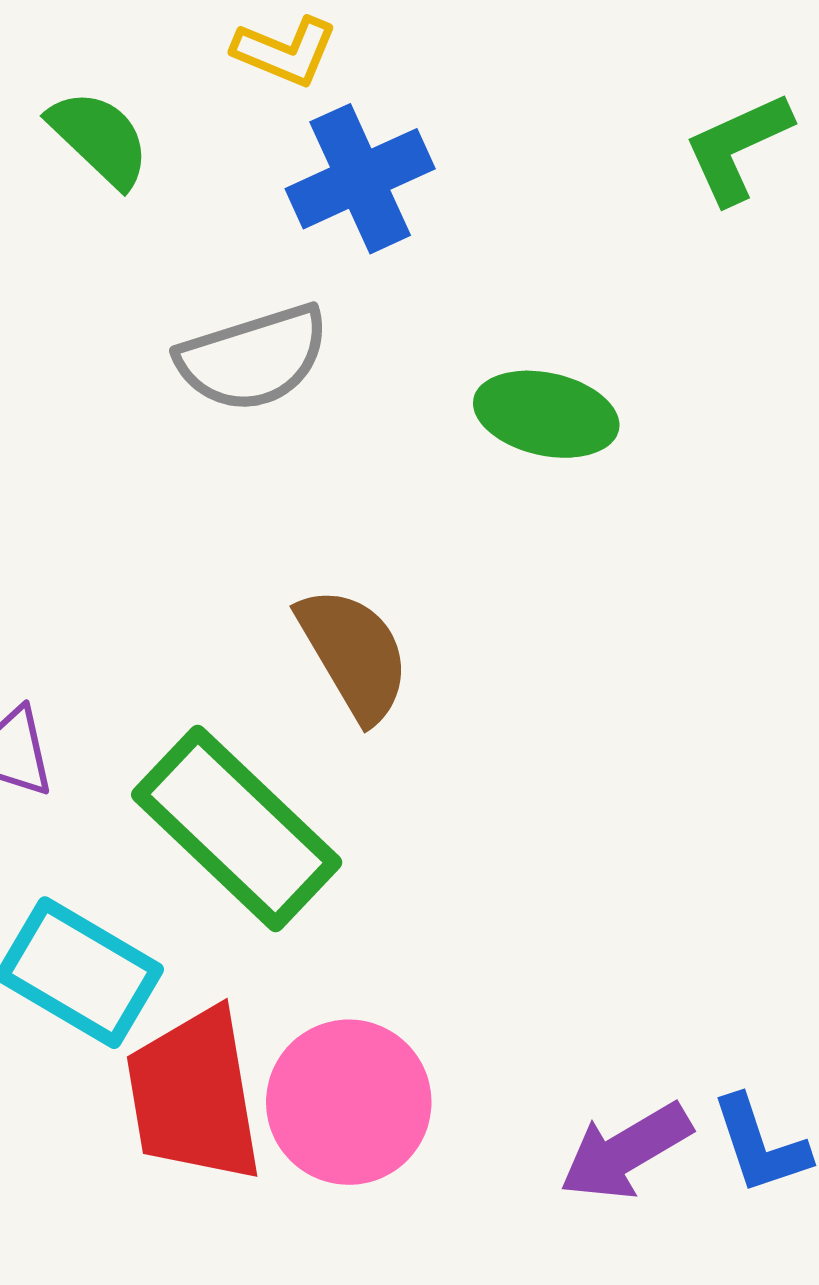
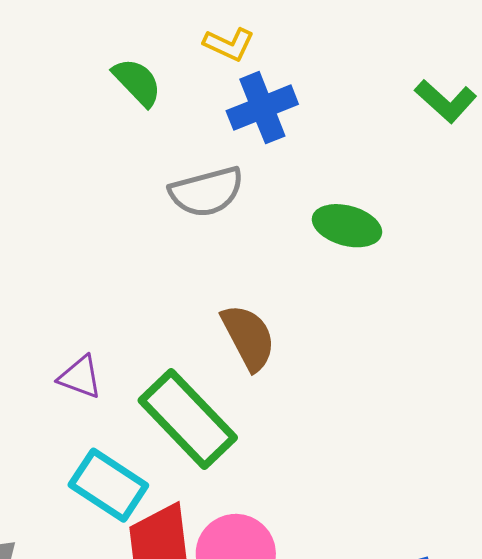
green L-shape: (738, 148) -> (446, 101), turned -116

